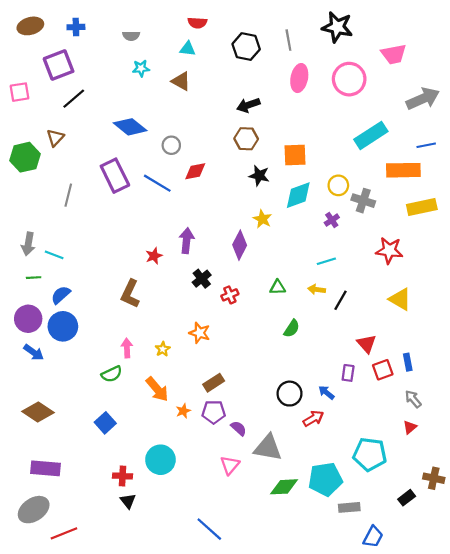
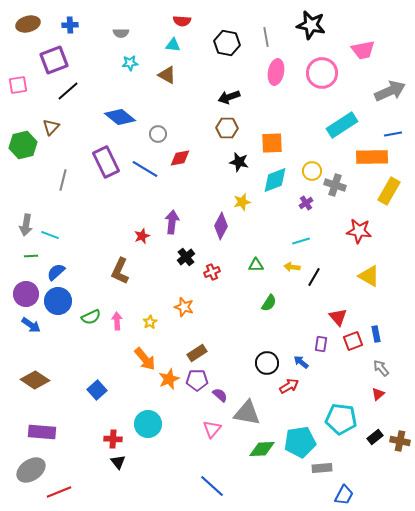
yellow rectangle: (422, 207) -> (389, 191), turned -48
yellow star: (262, 219) -> (242, 202), turned 30
green semicircle: (112, 374) -> (91, 317), moved
orange star: (183, 411) -> (169, 379), size x1.5
black rectangle: (407, 498) -> (375, 437), moved
blue line: (209, 529) -> (212, 486), moved

